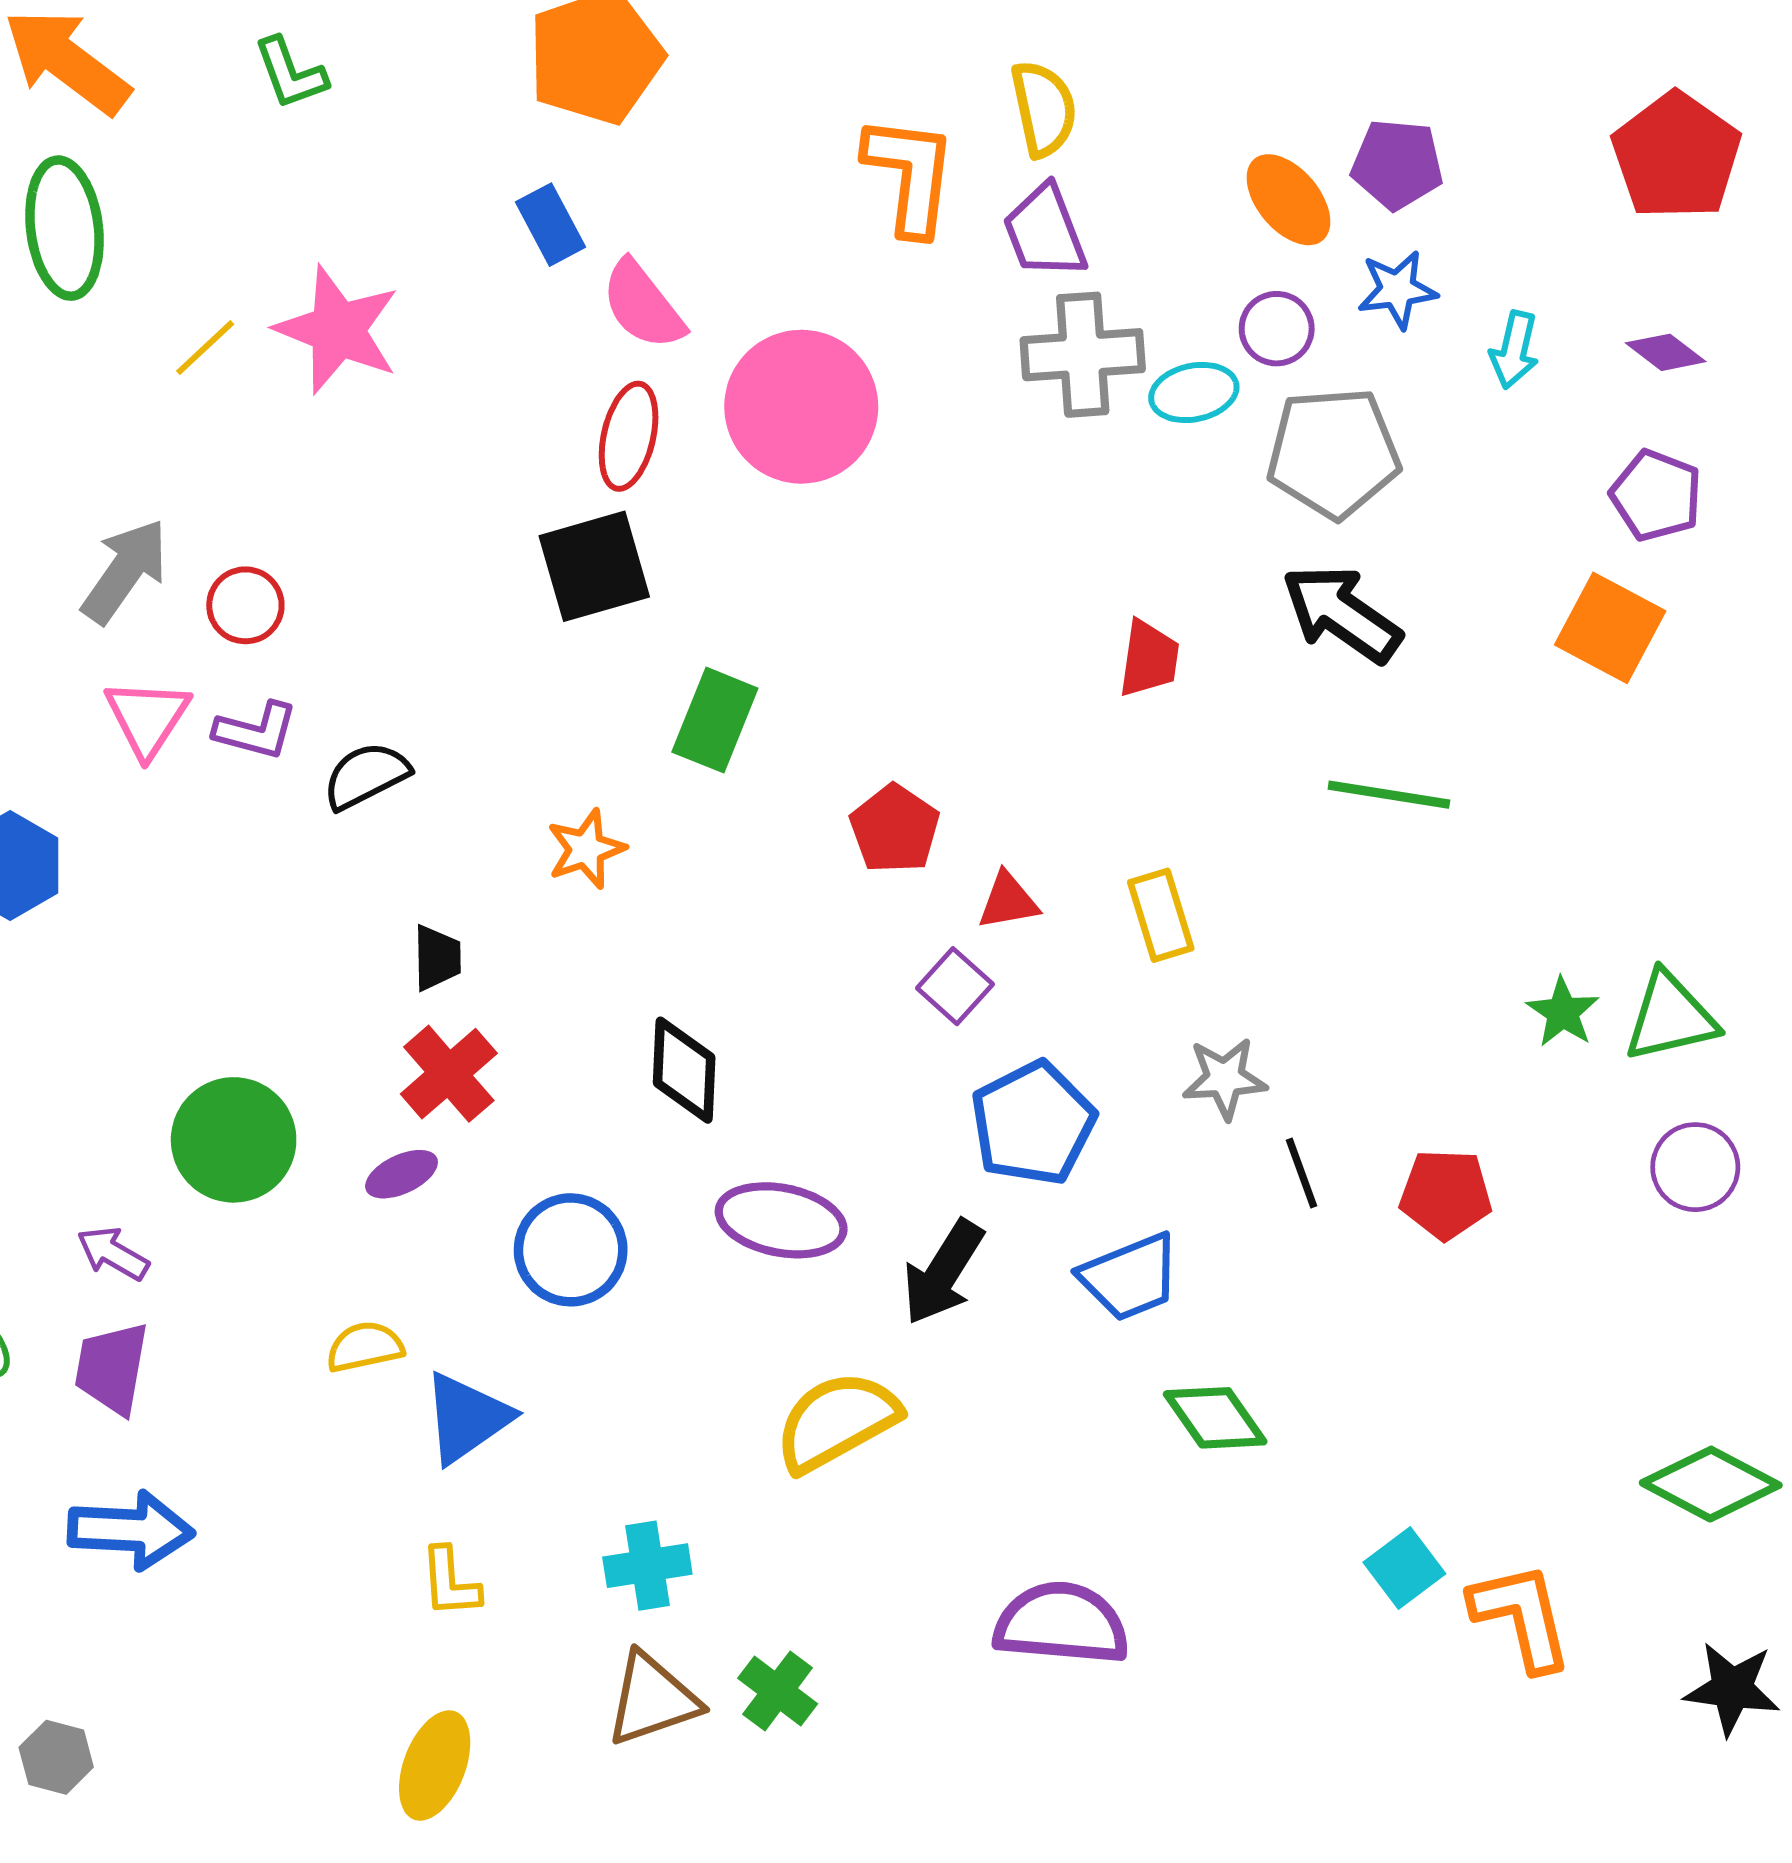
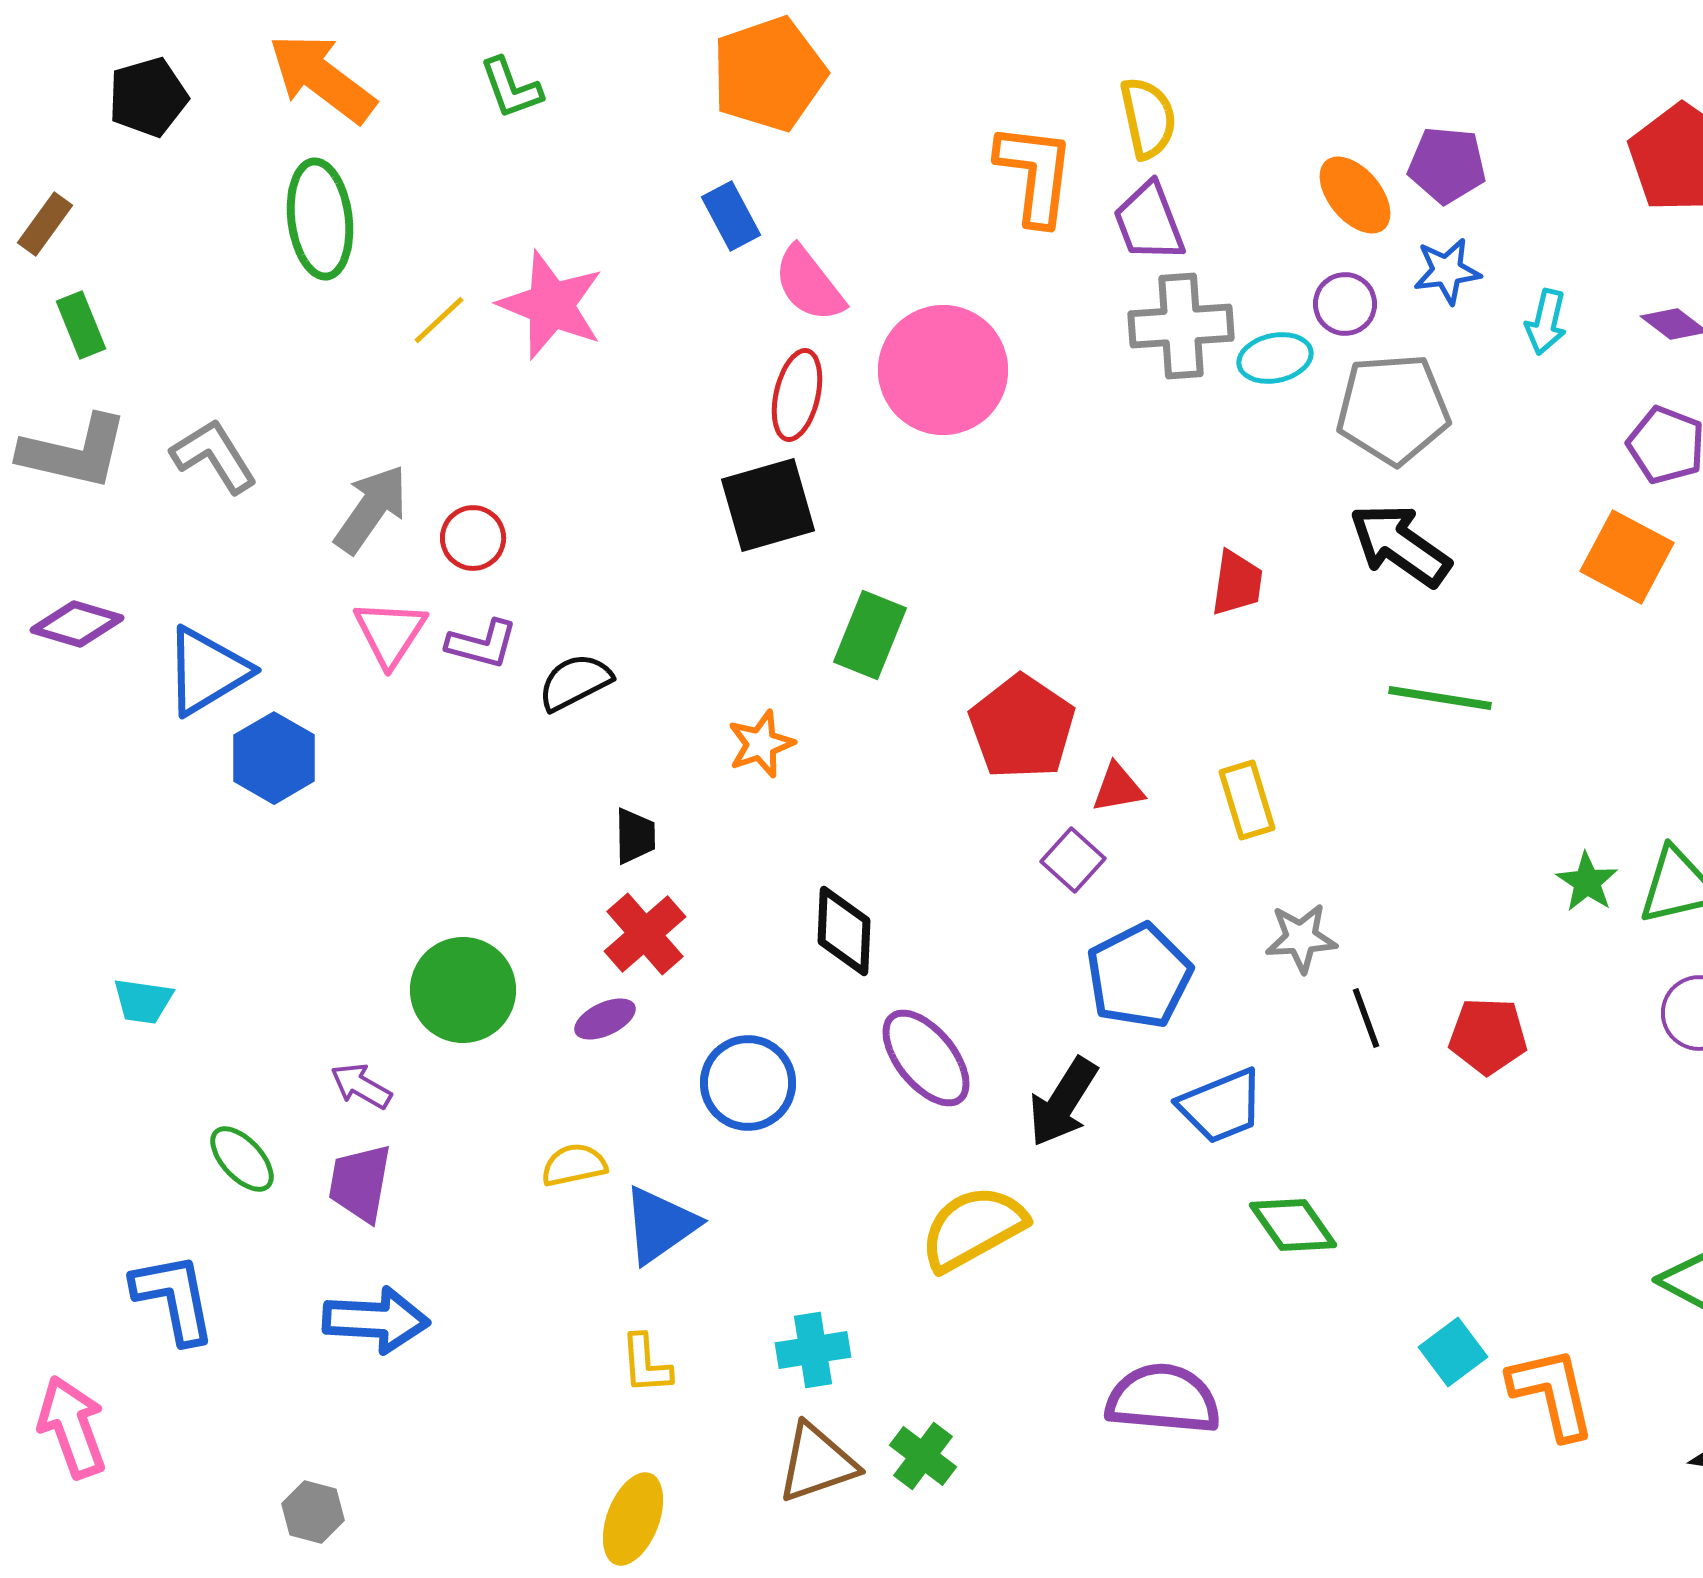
red pentagon: (895, 829) -> (1022, 727), size x1.4
purple ellipse: (781, 1220) -> (926, 1058), turned 40

